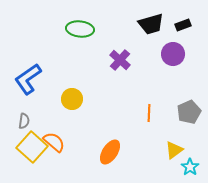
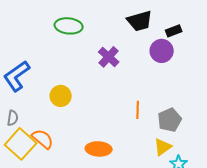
black rectangle: (183, 25) -> (174, 31), moved
gray pentagon: (189, 112) -> (170, 120), moved
orange ellipse: (110, 152) -> (99, 149), turned 60

